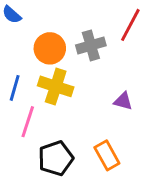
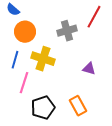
orange circle: (50, 48) -> (25, 32), moved

